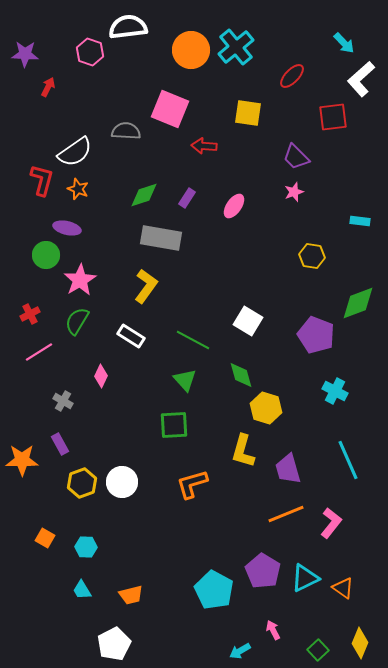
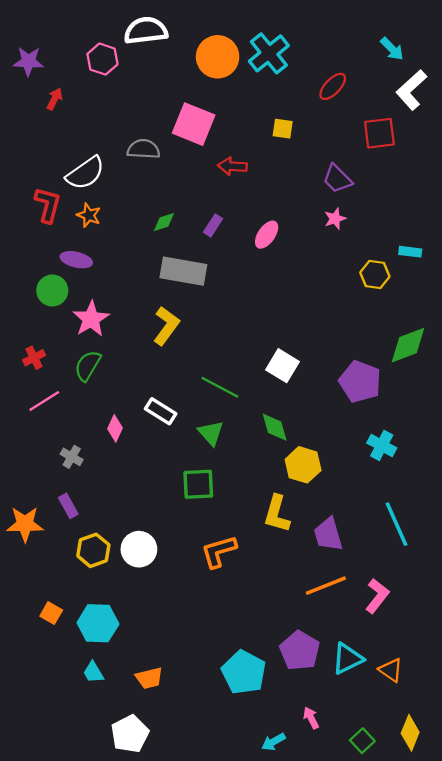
yellow square: (248, 113) -> (283, 129), size x0.7
green diamond: (144, 195) -> (164, 222), size x0.7
yellow hexagon: (312, 256) -> (375, 274), moved
white rectangle: (131, 336) -> (161, 411), moved
cyan hexagon: (86, 547) -> (98, 623), size x1.6

